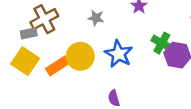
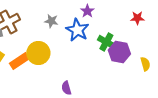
blue star: (119, 54) -> (77, 30), moved

